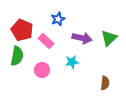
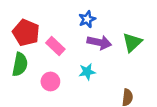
blue star: (58, 19) -> (87, 19), moved

